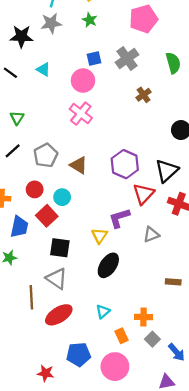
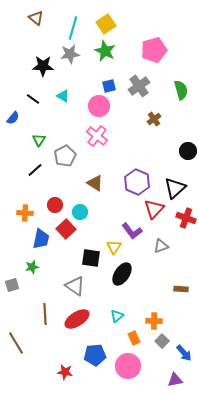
green star: (90, 20) -> (105, 51), size x1.5
gray pentagon: (46, 155) -> (65, 156), moved
purple L-shape: (119, 218) -> (132, 231), turned -110
black square: (60, 248) -> (91, 258), moved
brown line: (31, 297) -> (45, 314), moved

